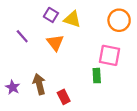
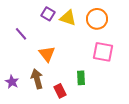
orange circle: (119, 20) -> (97, 19), moved
orange triangle: (55, 43) -> (47, 54), moved
green rectangle: (97, 76) -> (81, 78), moved

